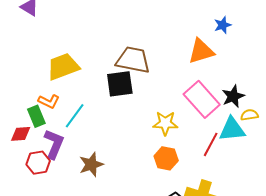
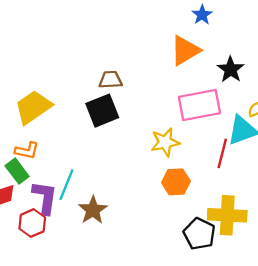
brown trapezoid: (133, 60) -> (110, 80), size x0.6
black star: (233, 96) -> (231, 69), moved
pink rectangle: (202, 99) -> (199, 105), turned -45
cyan line: (75, 116) -> (66, 185), moved

